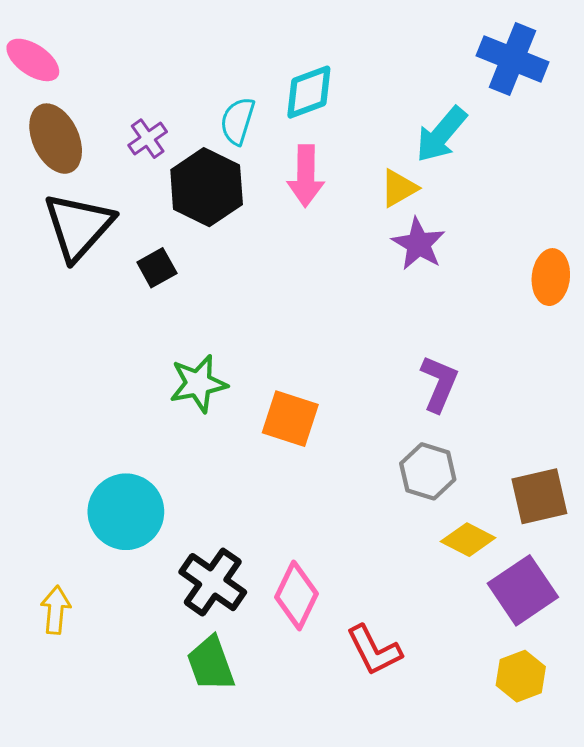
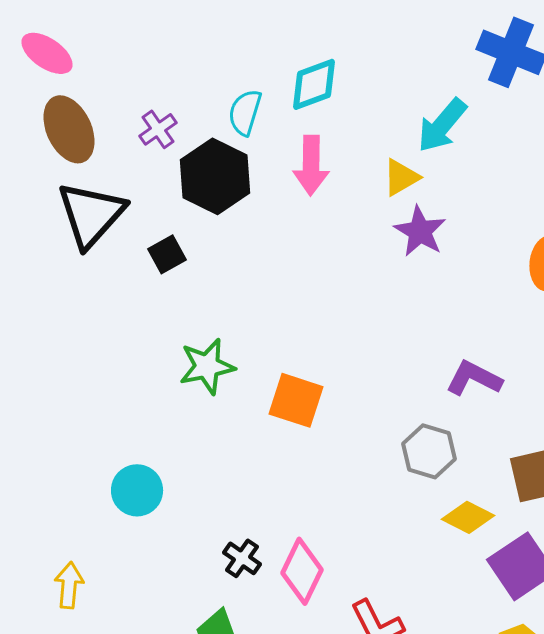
purple L-shape: (439, 384) -> (474, 378), moved, turned -86
cyan circle: (126, 512) -> (137, 490), size x0.7
black cross: (213, 582) -> (242, 558), moved, size x0.6

